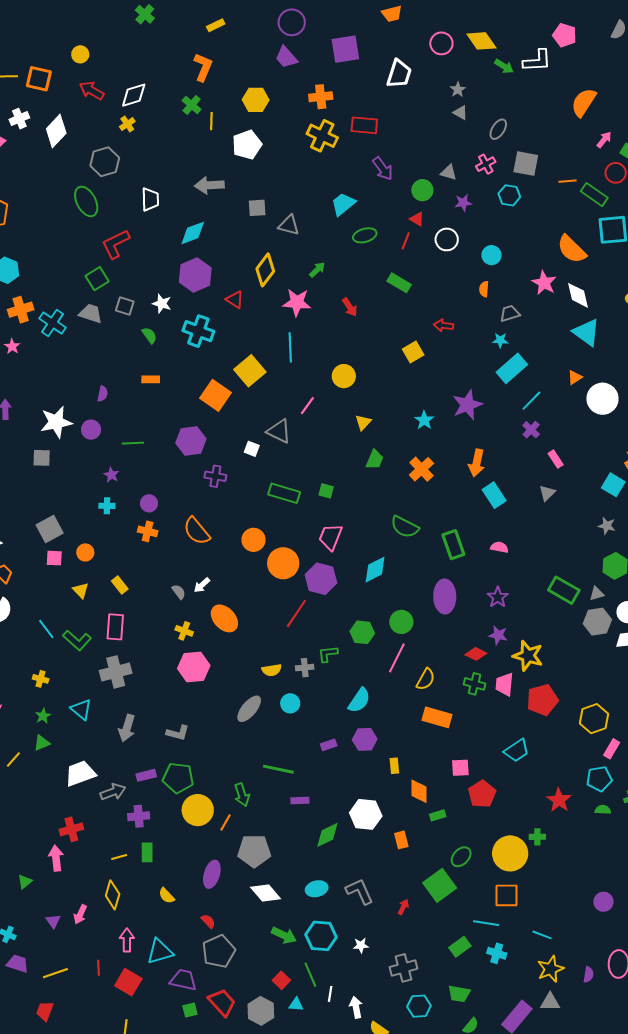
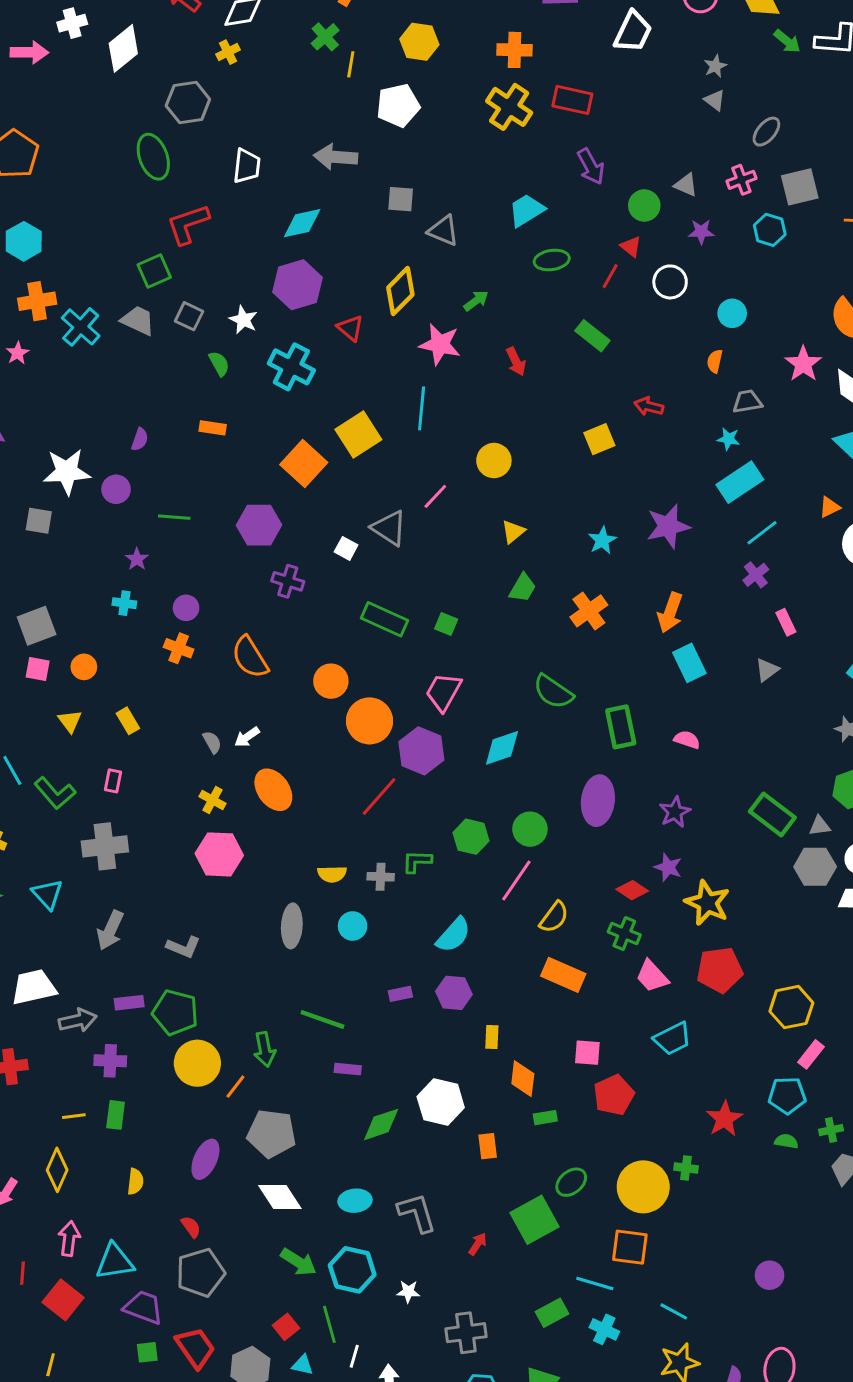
gray square: (526, 164) -> (800, 187), turned -32
pink rectangle: (115, 627) -> (113, 781), size x0.6
pink trapezoid: (505, 684) -> (652, 976), moved, turned -55
gray ellipse: (249, 709) -> (292, 926), turned -44
yellow semicircle: (167, 896) -> (135, 1182), turned -138

